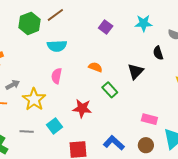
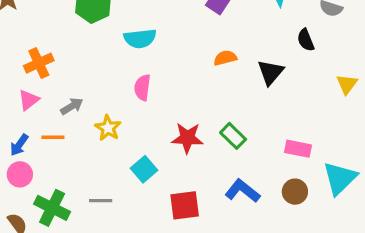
orange semicircle: (95, 67) -> (225, 58), moved, turned -32
green rectangle: (110, 90) -> (233, 136), moved
yellow star: (34, 99) -> (108, 128), size x0.7
gray line: (27, 132) -> (101, 201), moved

